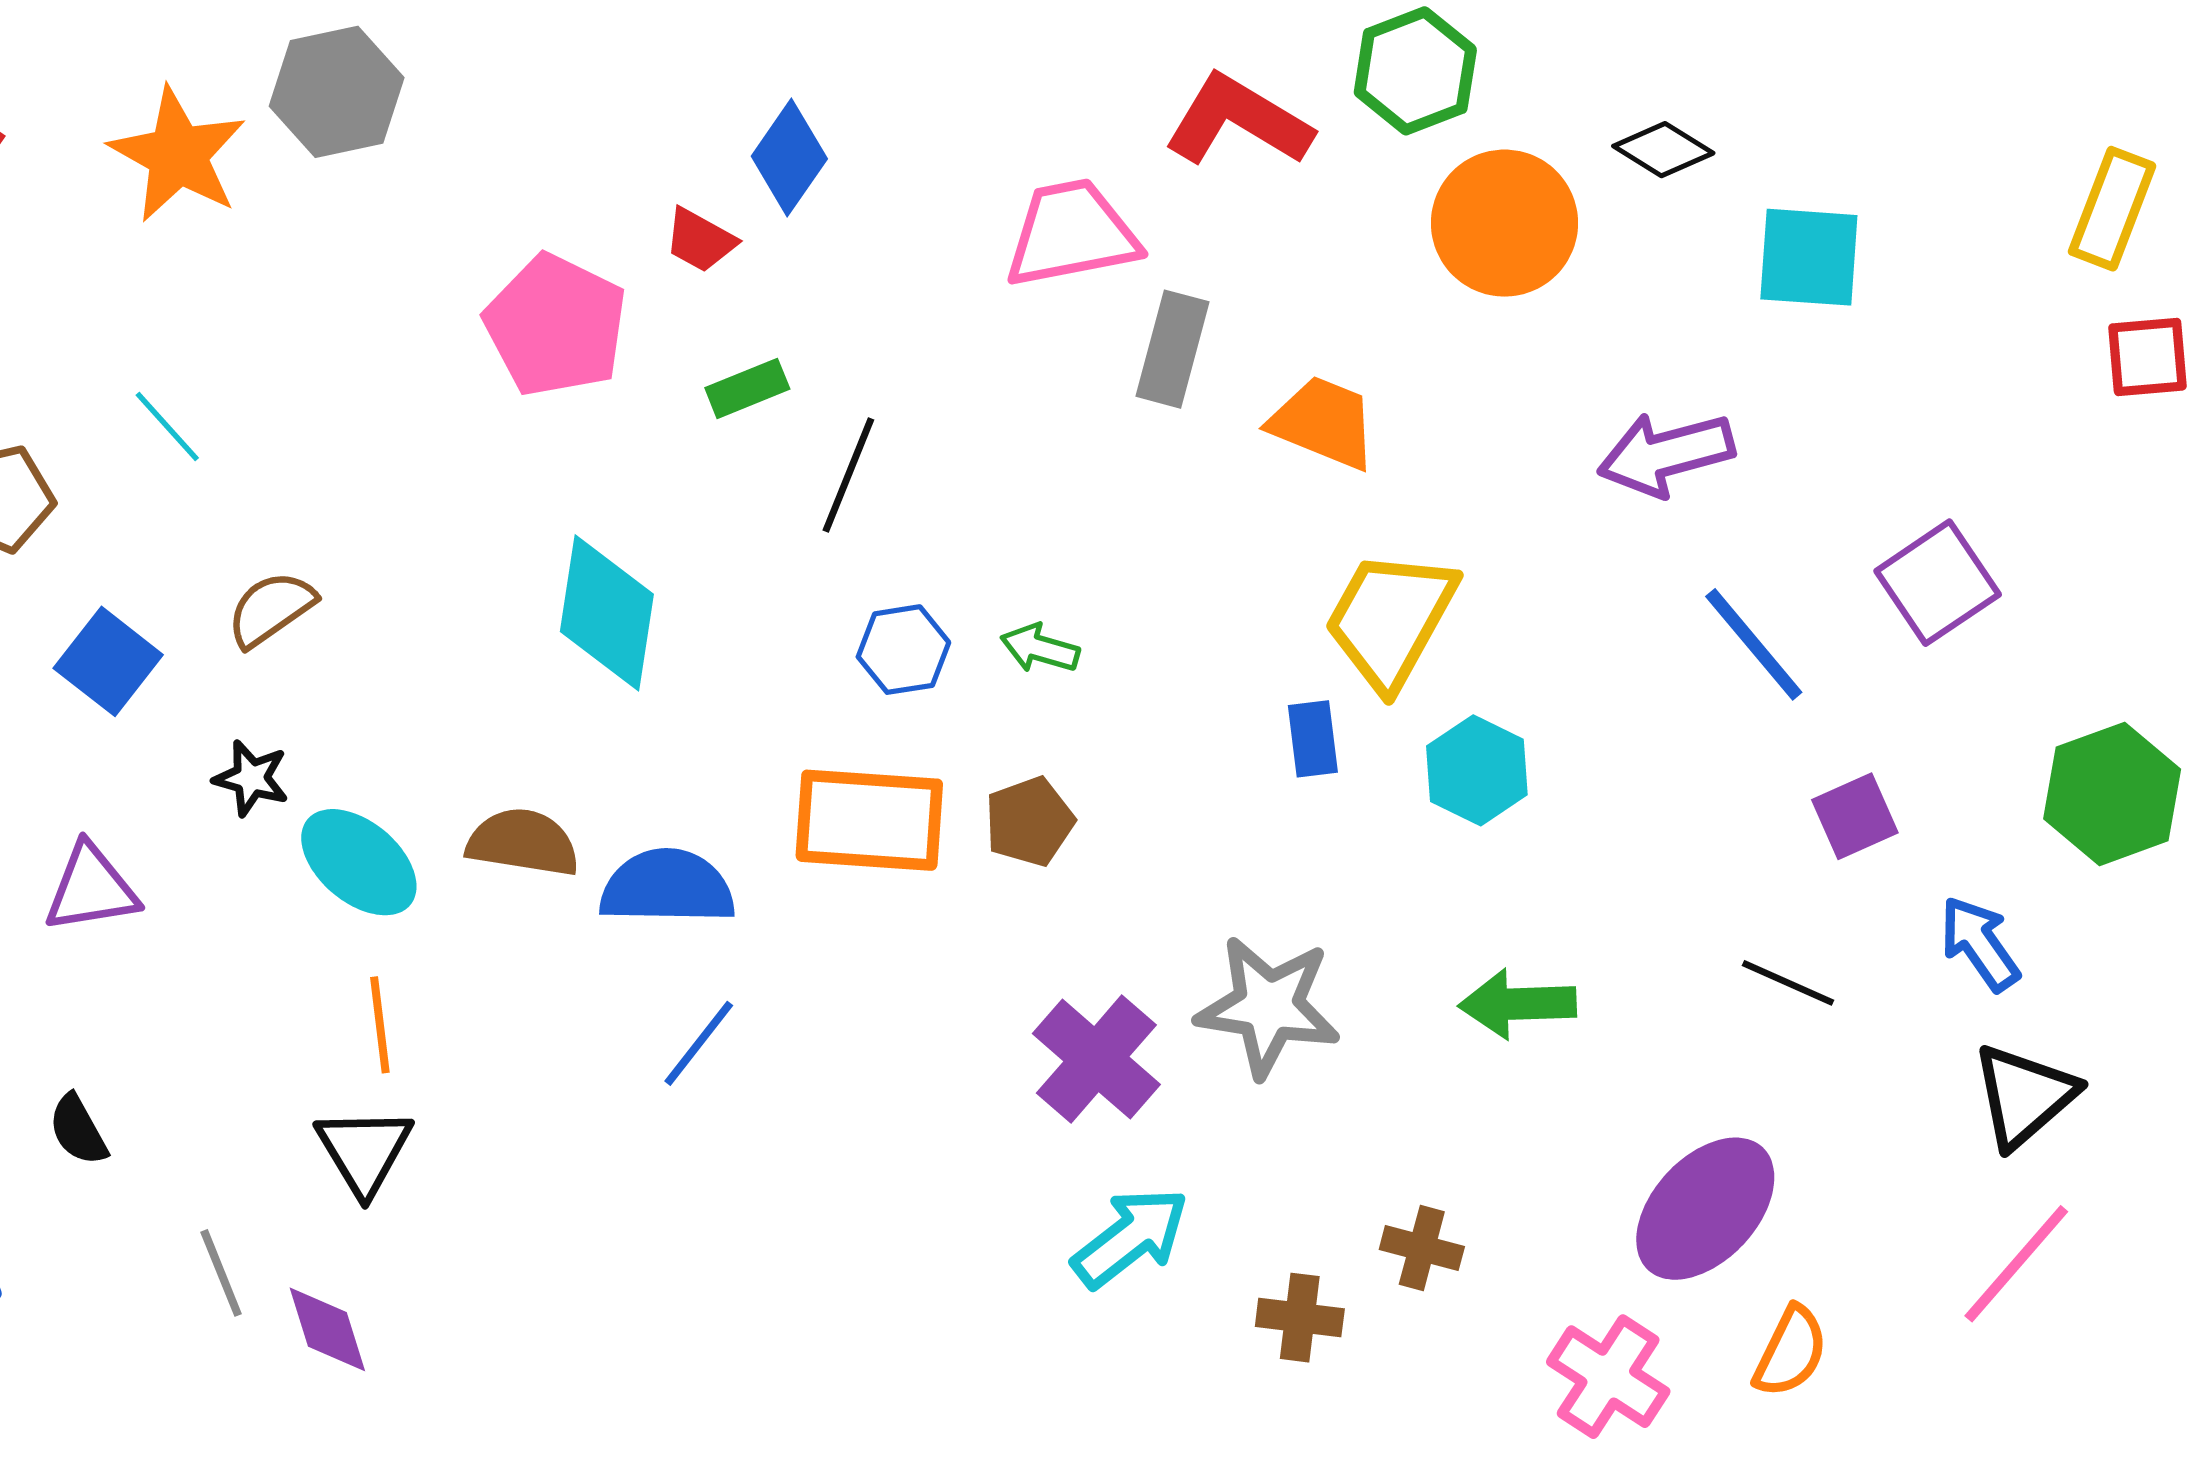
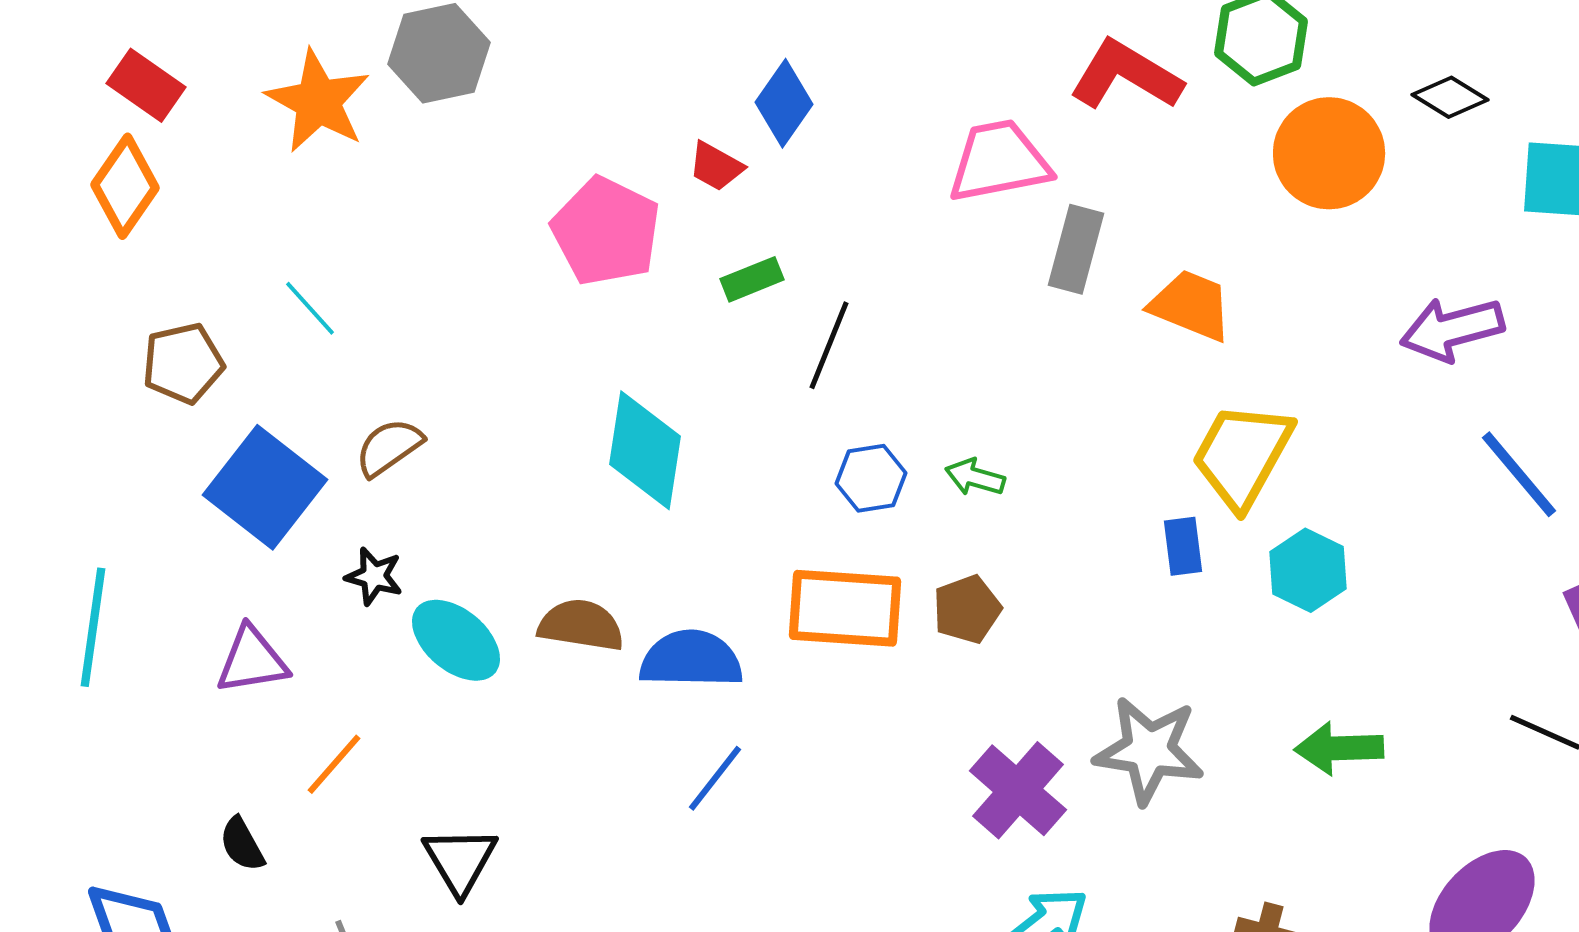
blue square: (108, 661) -> (265, 487), size x1.5
orange line: (380, 1025) -> (334, 764), moved, turned 48

